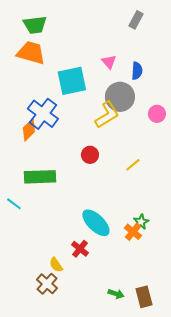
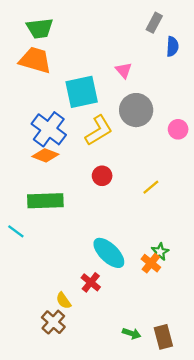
blue semicircle: (137, 71) -> (172, 47), moved
yellow L-shape: (107, 115) -> (99, 130), moved
orange diamond: (29, 130) -> (45, 155), moved, turned 65

